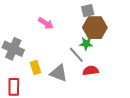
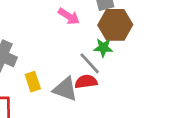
pink arrow: (46, 23) -> (69, 16), moved
red semicircle: (91, 71) -> (86, 82), moved

